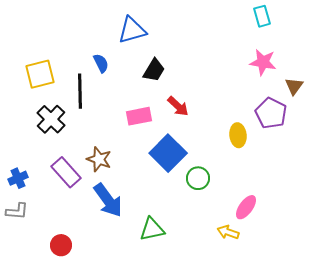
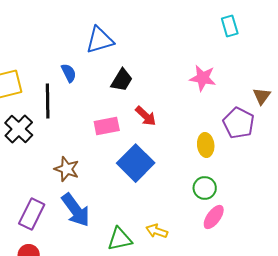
pink star: (263, 62) -> (203, 78), moved
purple rectangle: (66, 172) -> (32, 214), moved, turned 68
green circle: (198, 178) -> (205, 188), moved
yellow arrow: (228, 232) -> (157, 231), moved

